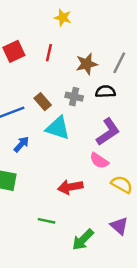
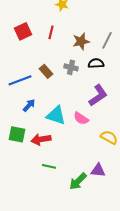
cyan triangle: (58, 128) -> (56, 115), moved
pink semicircle: (99, 161) -> (81, 118), moved
red arrow: (70, 187) -> (41, 139), moved
purple triangle: (119, 226) -> (98, 170), moved, turned -35

